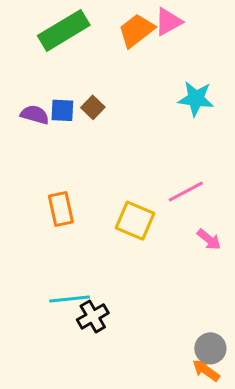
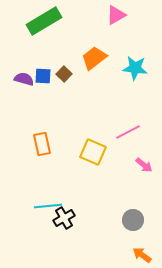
orange trapezoid: (136, 30) -> (94, 58), moved
gray circle: (210, 348) -> (133, 220), moved

